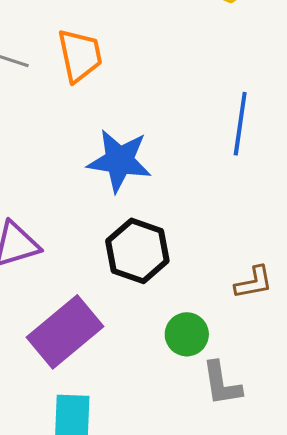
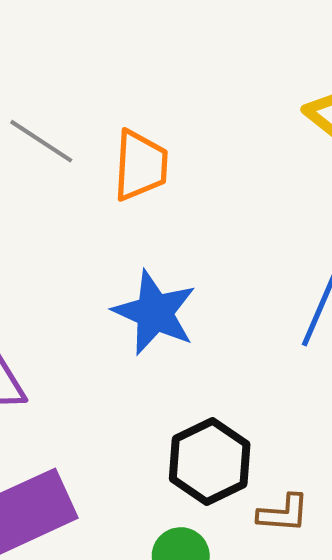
black hexagon: (137, 251) -> (210, 461), moved

